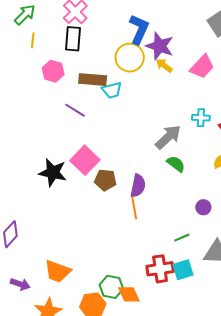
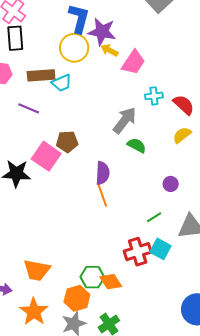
pink trapezoid: (202, 67) -> (133, 62), moved
brown pentagon: (105, 180) -> (67, 142), moved
cyan square: (183, 270) -> (160, 249), turned -35

